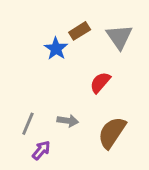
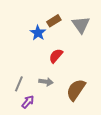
red semicircle: (100, 82) -> (56, 56), moved

